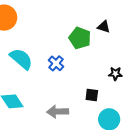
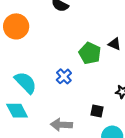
cyan semicircle: (21, 59) -> (26, 83), moved

